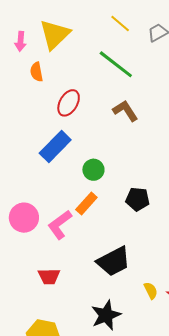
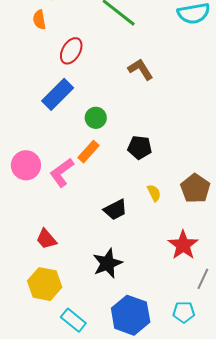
brown L-shape: (125, 111) -> (141, 69), moved
black trapezoid: (114, 261) -> (115, 210), size x0.7
red trapezoid: (49, 276) -> (46, 239), moved, turned 50
yellow semicircle: (151, 291) -> (154, 193), moved

